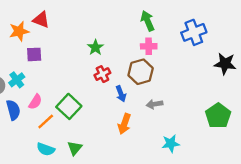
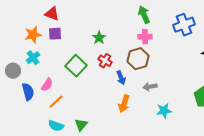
orange star: (19, 31) -> (33, 35), moved
purple square: (34, 54) -> (55, 34), moved
red cross: (102, 74) -> (105, 61), turned -32
cyan cross: (17, 80) -> (33, 58), moved
green square: (69, 106) -> (76, 66), moved
cyan star: (171, 143) -> (164, 111), moved

